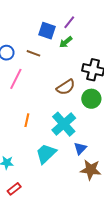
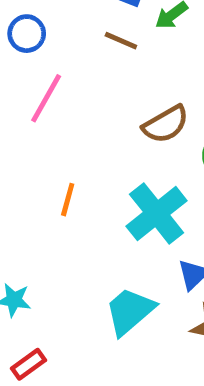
brown line: (33, 53) -> (121, 41), moved
cyan trapezoid: (46, 154) -> (130, 311), moved

